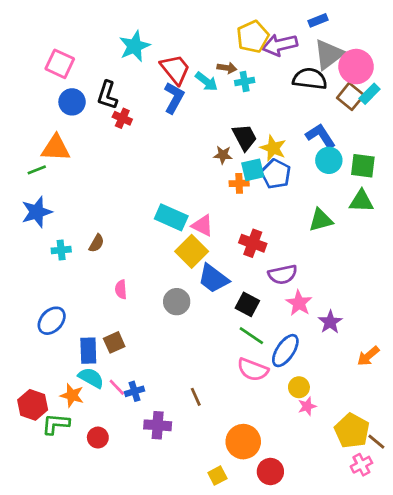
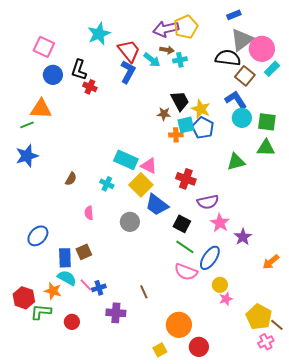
purple arrow: (280, 45) -> (166, 29), moved
brown square: (351, 96) -> (245, 76), moved
cyan cross: (61, 250) -> (107, 184), moved, turned 32

